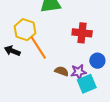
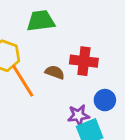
brown semicircle: (62, 71) -> (55, 72), moved

